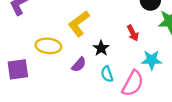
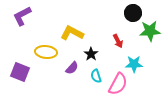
yellow L-shape: (79, 24) -> (72, 33), turned 65
purple square: (18, 69) -> (20, 72), turned 30

